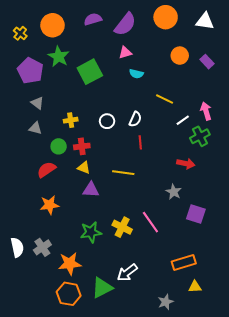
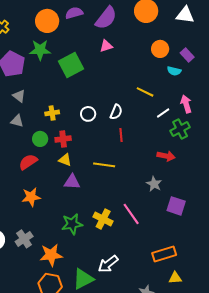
orange circle: (53, 25) -> (47, 21), moved
green star: (59, 57) -> (40, 50), turned -30
cyan semicircle: (136, 74) -> (174, 71), moved

